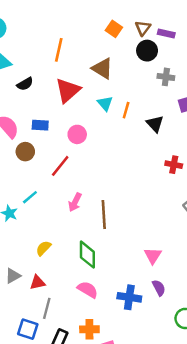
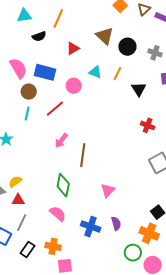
orange line: (59, 50) -> (58, 18), moved
black circle: (147, 51) -> (127, 47), moved
red triangle: (68, 90) -> (73, 48), size x0.6
cyan triangle: (105, 103) -> (95, 72), moved, turned -40
blue rectangle: (40, 125) -> (45, 72), size x1.5
cyan line: (30, 197) -> (27, 114), moved, turned -48
yellow semicircle: (43, 248) -> (15, 182), moved
pink triangle: (153, 256) -> (108, 190), moved

